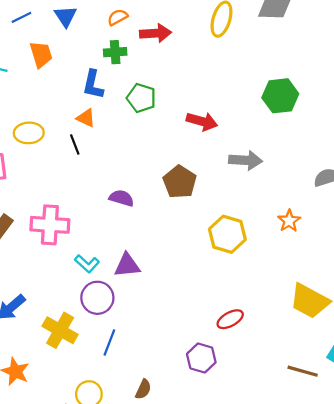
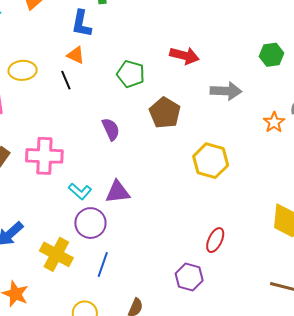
green hexagon: (280, 96) -> (271, 55), moved, size x0.7
green pentagon: (141, 98) -> (131, 74), moved
purple semicircle: (122, 198) -> (111, 129), turned 50
orange star: (289, 221) -> (274, 122), moved
red ellipse: (230, 319) -> (215, 240), turned -35

